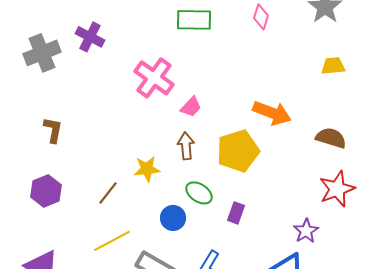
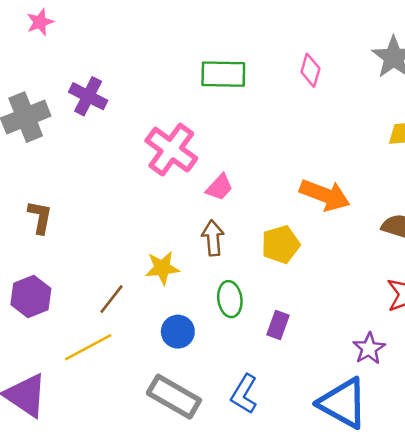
yellow pentagon: (238, 151) -> (281, 244), size x0.7
green ellipse: (199, 193) -> (230, 299), turned 48
blue circle: (173, 218) -> (178, 332), moved
yellow line: (112, 241) -> (88, 347), moved

